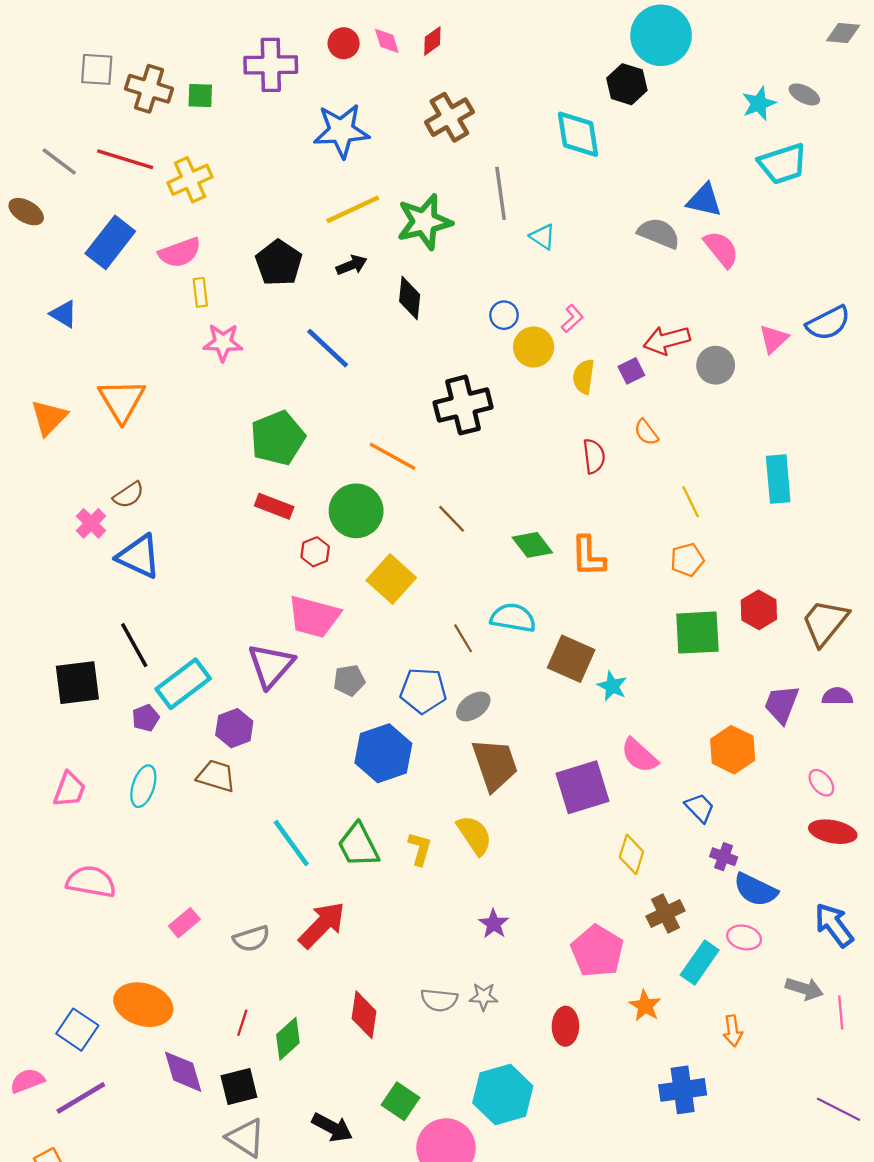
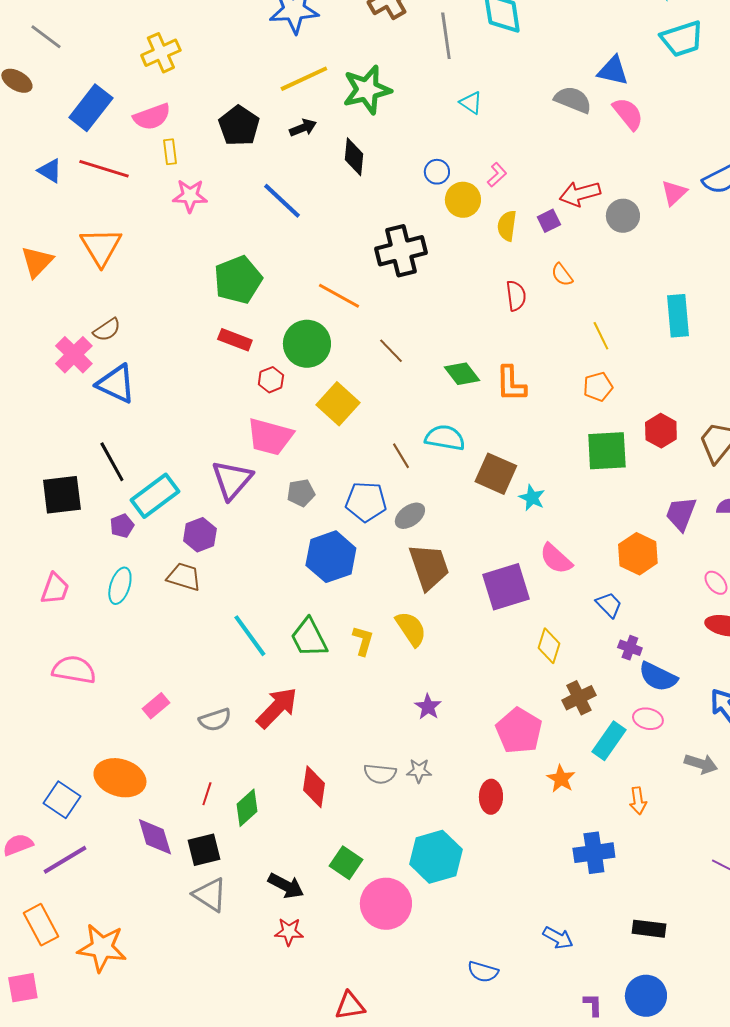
red line: (125, 159) -> (104, 169), moved
gray line: (501, 193) -> (446, 36), moved
pink cross: (91, 523) -> (74, 355), size x1.4

